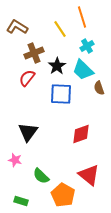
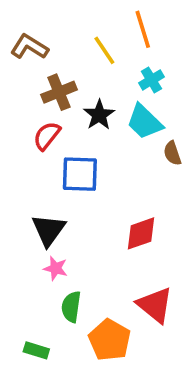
blue square: (61, 94) -> (80, 174), moved
pink star: (15, 160) -> (56, 268), moved
green semicircle: (41, 176) -> (71, 307), turned 54

